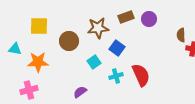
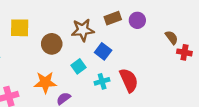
brown semicircle: (181, 35) -> (172, 37), turned 144
orange star: (38, 62) -> (45, 82), moved

